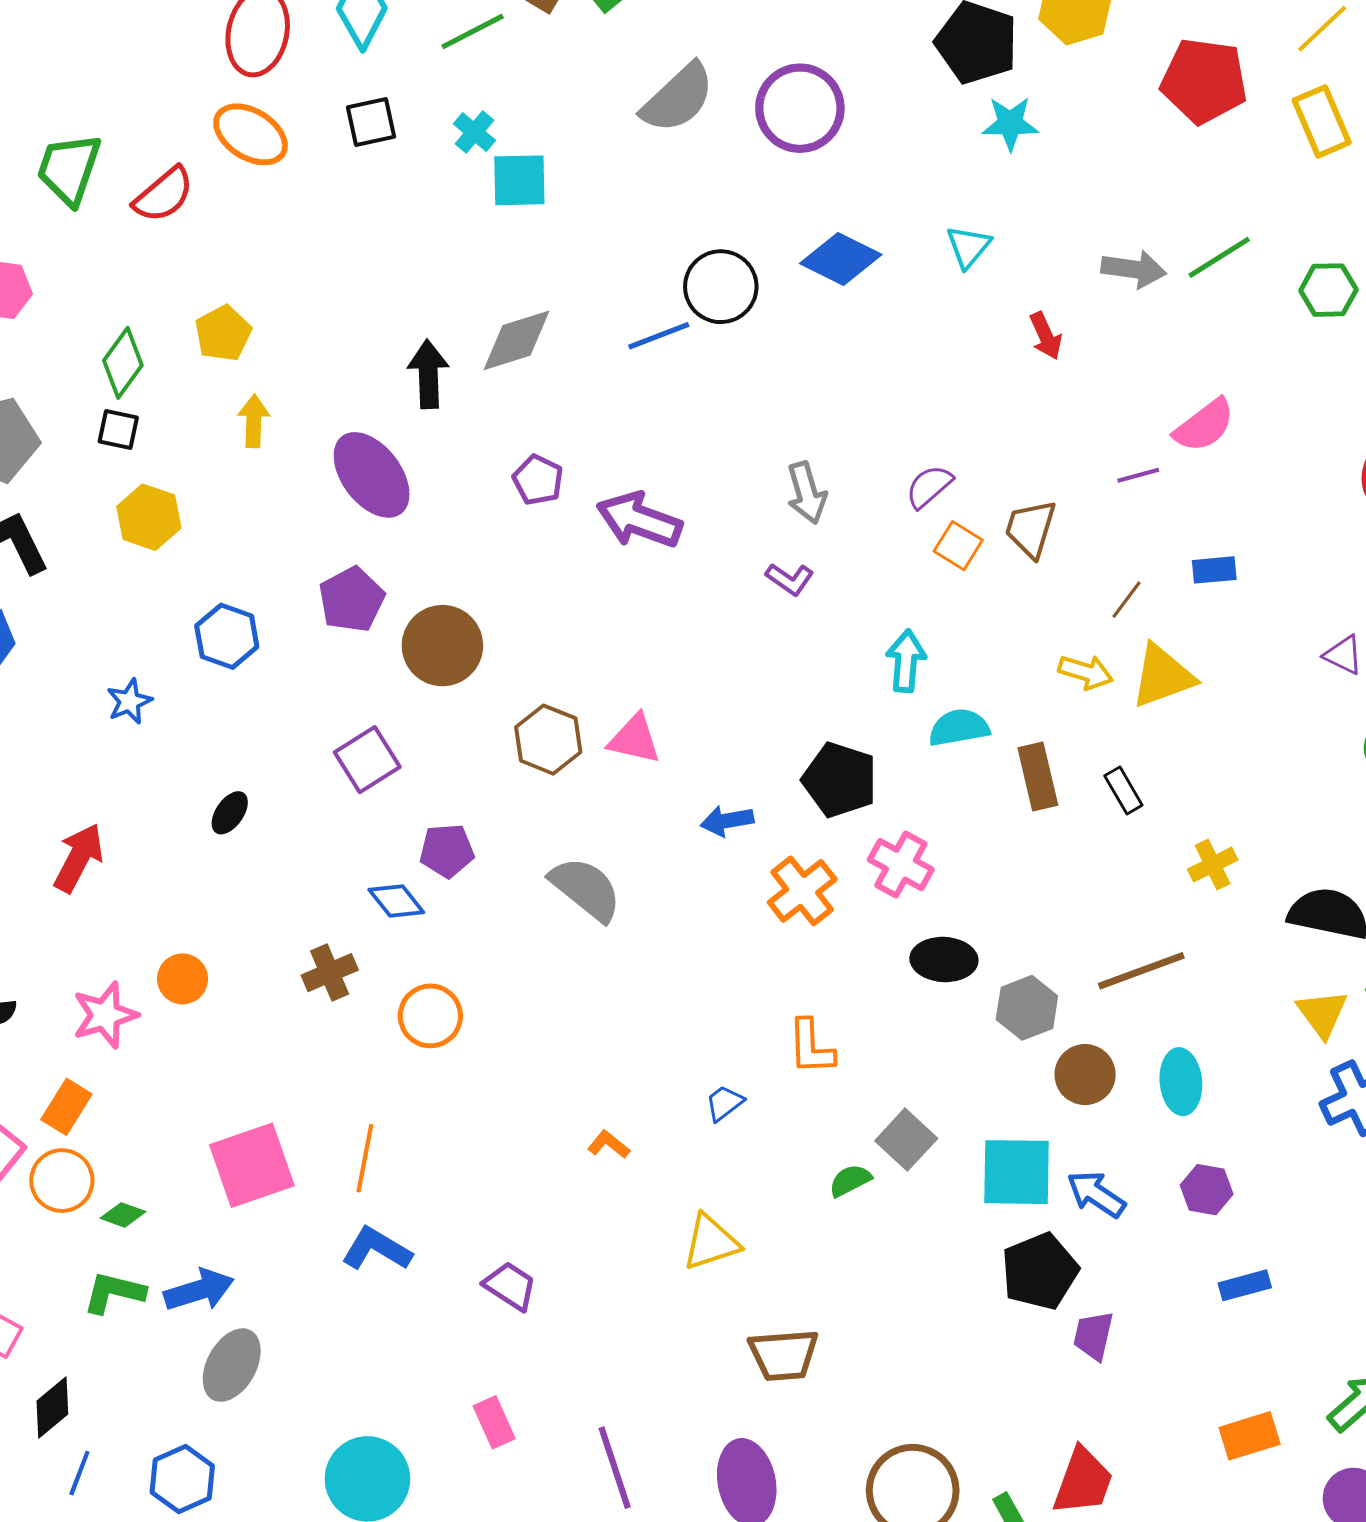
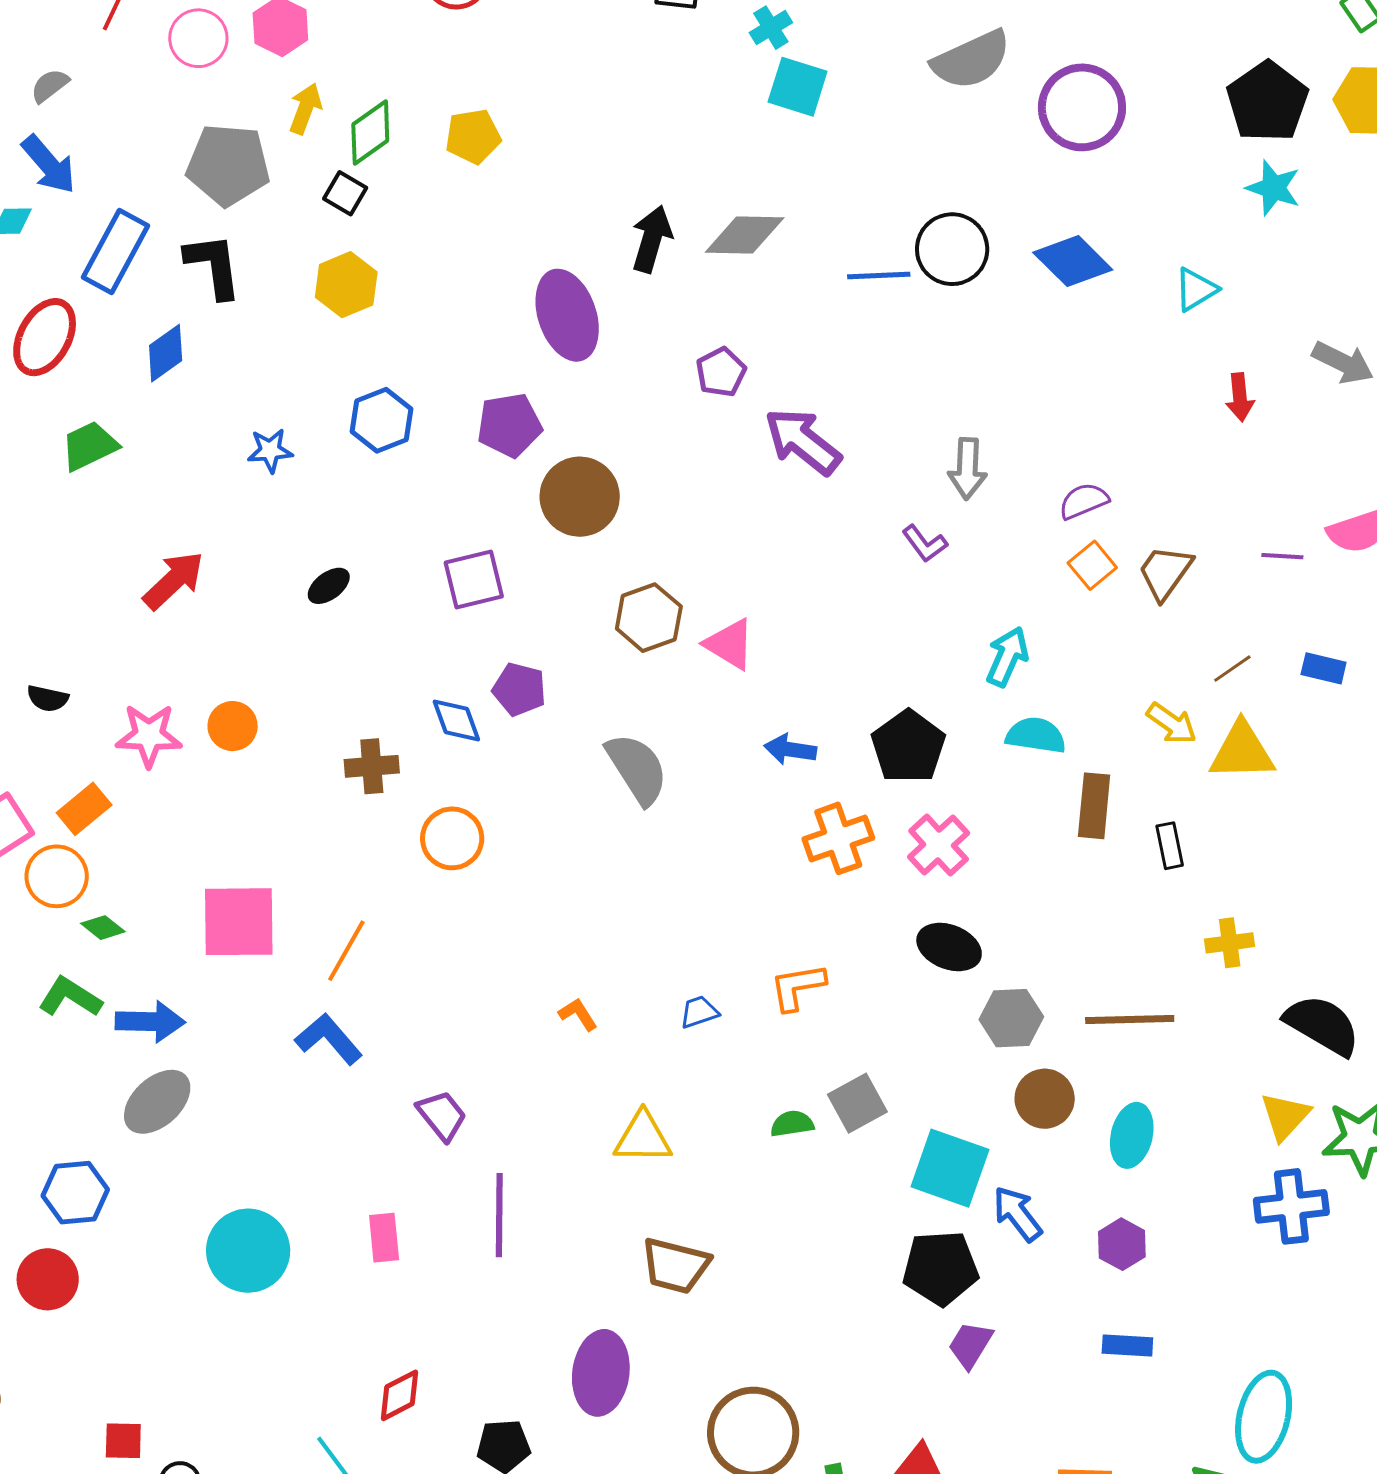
yellow arrow: (254, 421) -> (305, 109), moved
orange L-shape: (811, 1047) -> (798, 987), turned 64
purple line: (615, 1468) -> (499, 1215), moved

